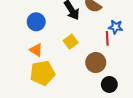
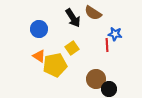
brown circle: (96, 63) -> (96, 79), moved
yellow pentagon: (42, 73) -> (55, 65), moved

